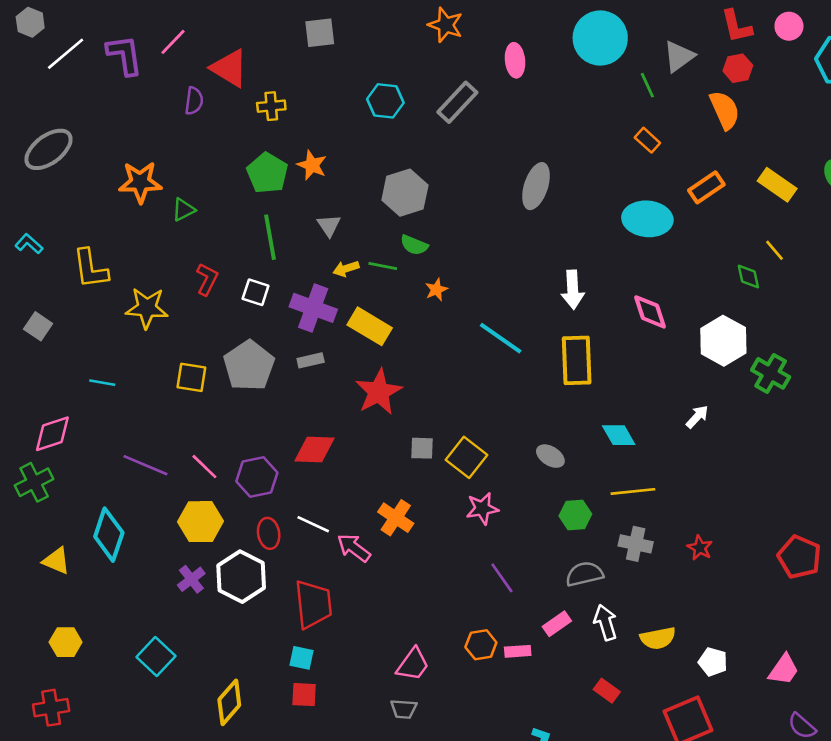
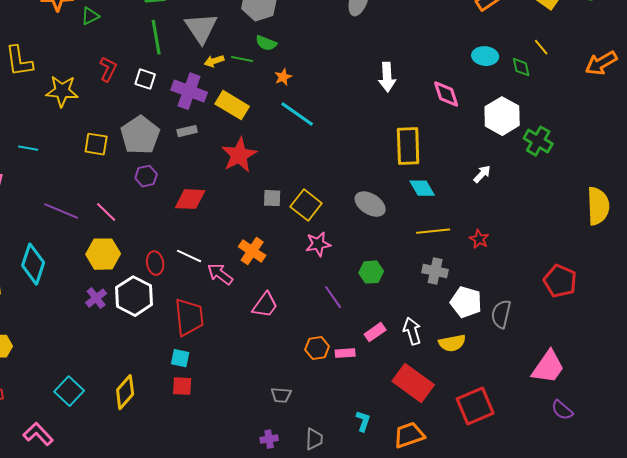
cyan ellipse: (647, 219) -> (485, 56), moved, size x0.7
gray triangle: (329, 225) -> (201, 28), size x1.8
cyan line: (501, 338) -> (297, 114), moved
yellow rectangle: (577, 360) -> (408, 146), moved
gray ellipse: (550, 456) -> (370, 204), size x1.4
purple hexagon: (257, 477) -> (146, 176), moved, size x0.7
green hexagon: (575, 515) -> (371, 272), moved
red star: (700, 548) -> (479, 239), moved
gray semicircle: (584, 574) -> (501, 314), moved, turned -64
cyan square: (156, 657) -> (69, 391), moved
white pentagon: (713, 662) -> (466, 302), moved, size x1.4
pink trapezoid: (413, 664) -> (265, 305), moved
pink trapezoid: (784, 670) -> (548, 367), size x1.4
red rectangle: (607, 691) -> (413, 383), size x2.0
gray trapezoid: (404, 709) -> (281, 395), moved

